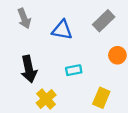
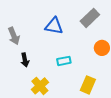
gray arrow: (24, 18) -> (14, 36), moved
black arrow: (29, 69) -> (25, 60), size x0.6

